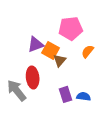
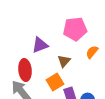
orange square: (51, 50) -> (55, 82), moved, turned 30
red ellipse: (33, 77) -> (25, 70), moved

